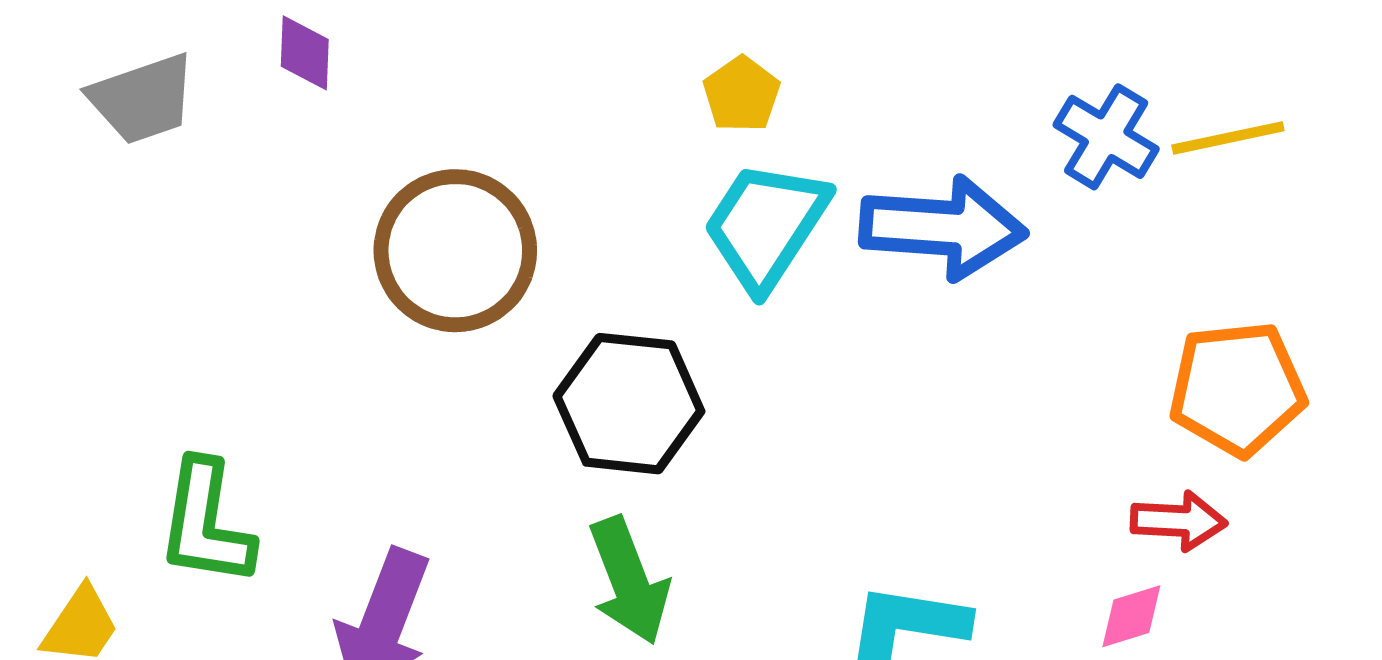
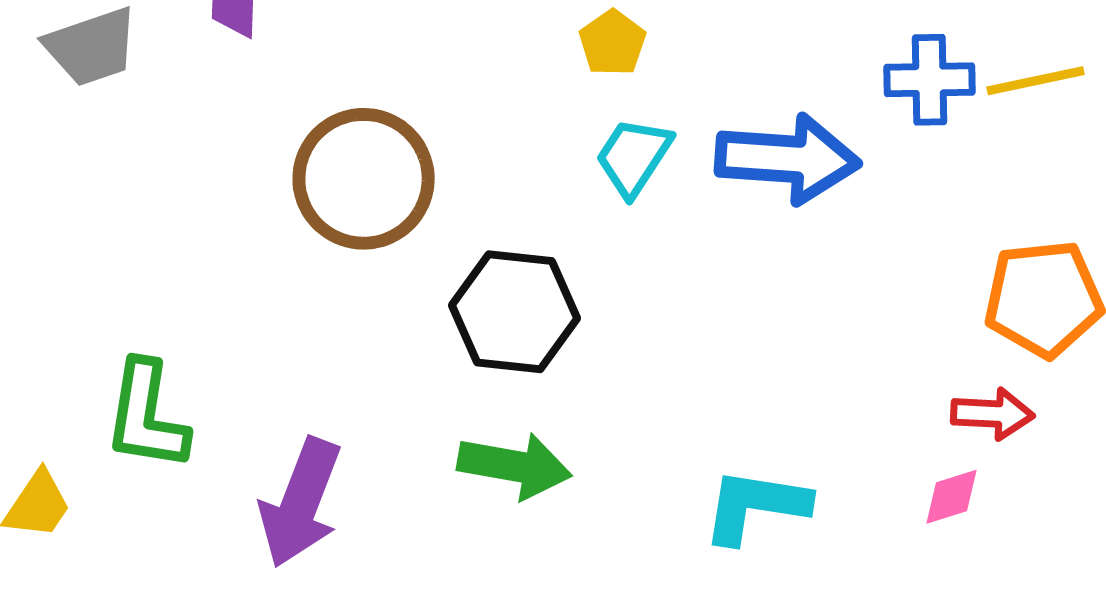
blue cross: (1106, 137) -> (930, 80), turned -32
cyan trapezoid: (766, 225) -> (634, 157), size x0.7
green arrow: (629, 581) -> (515, 466), turned -59

